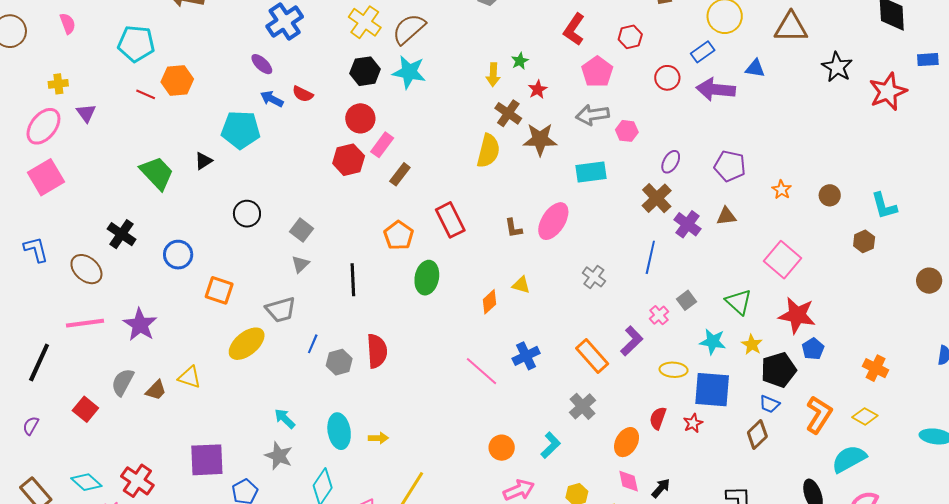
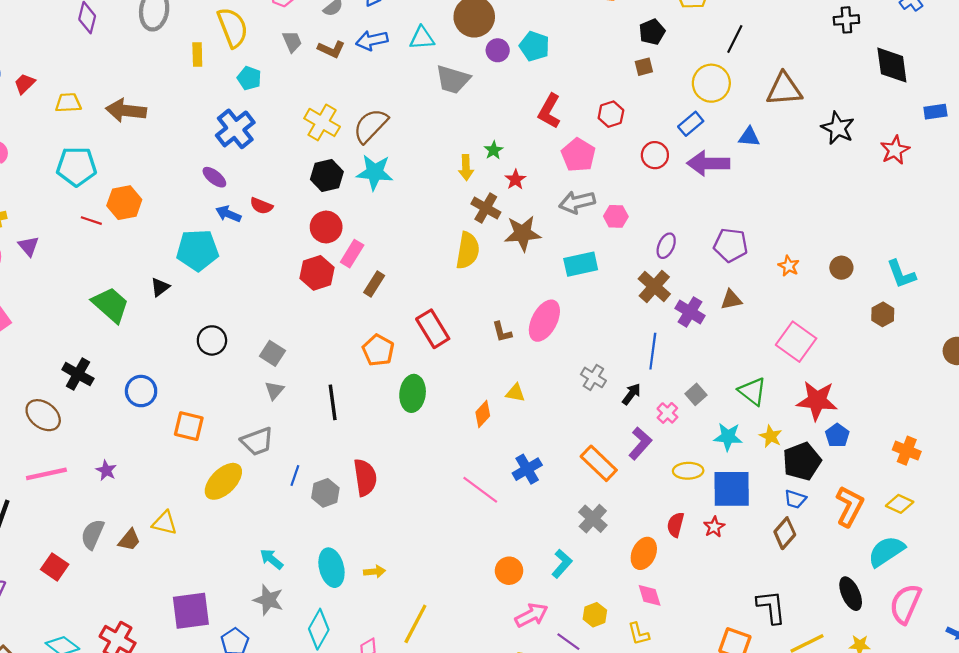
red star: (888, 92) -> (895, 150), size x0.7
purple star: (140, 325) -> (106, 470), size x0.6
black arrow: (661, 488) -> (631, 394), moved

